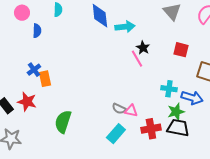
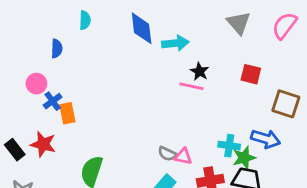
pink circle: (22, 13) -> (36, 84), moved
pink line: (137, 59) -> (191, 86), turned -48
cyan cross: (169, 89) -> (229, 146), moved

